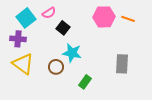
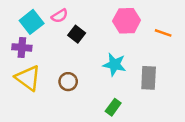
orange line: (128, 19) -> (163, 33), moved
cyan star: (72, 53) -> (114, 65), moved
green rectangle: (85, 82) -> (113, 107), moved

